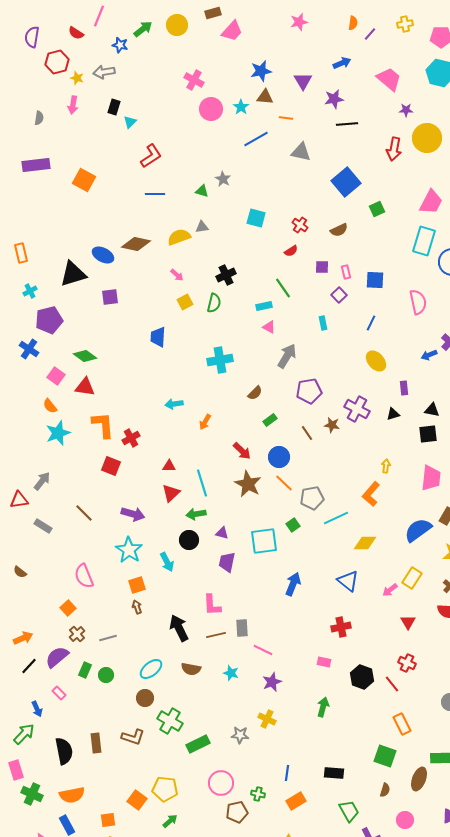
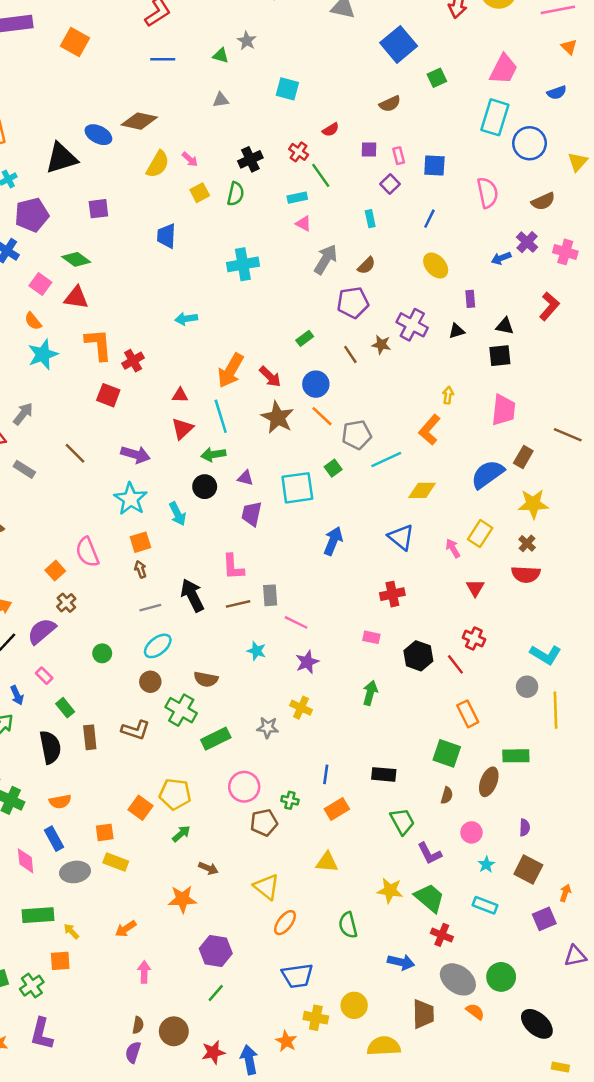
red cross: (300, 225) -> (299, 152), moved
yellow semicircle: (179, 237) -> (158, 164), moved, turned 140
purple square: (110, 297) -> (98, 209), moved
brown semicircle: (255, 393) -> (366, 266), moved
orange arrow: (205, 422) -> (231, 371), moved, size x1.8
pink semicircle: (84, 576) -> (87, 552), moved
pink arrow: (390, 590) -> (453, 548), turned 98
gray line: (108, 638) -> (150, 608), moved
brown semicircle: (191, 669) -> (206, 679), moved
green rectangle: (85, 670) -> (65, 708), moved, turned -63
orange semicircle: (72, 795) -> (60, 802), size x0.7

